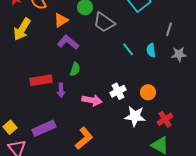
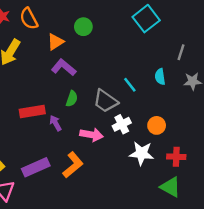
gray trapezoid: (104, 22) -> (105, 101), moved
cyan line: (128, 49) -> (130, 85), moved
purple arrow: (61, 90) -> (56, 123), turned 152
red cross: (165, 119) -> (176, 157), turned 35
orange L-shape: (84, 138) -> (73, 165), moved

